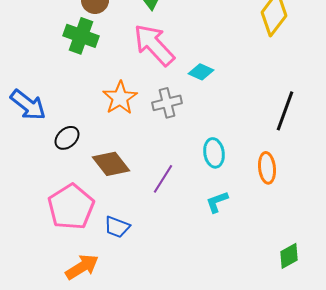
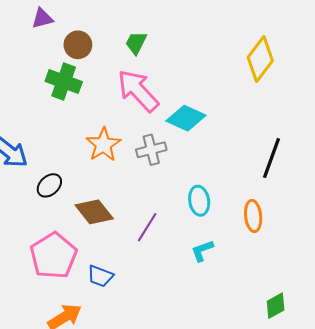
cyan diamond: (201, 72) -> (186, 118), size x1.5

